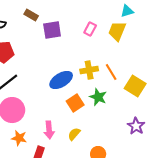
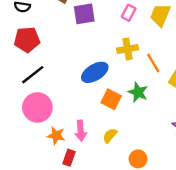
yellow cross: (89, 70) -> (128, 49), moved
orange square: (75, 103) -> (111, 99), turned -30
orange star: (19, 138) -> (56, 136), moved

